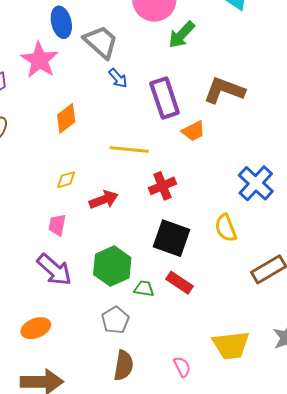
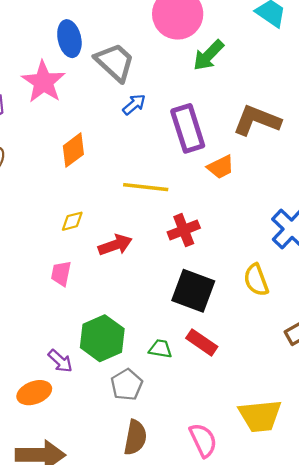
blue arrow: (118, 78) -> (134, 104), turned -90
green hexagon: (112, 266) -> (102, 338), moved
purple arrow: (54, 270) -> (60, 361), moved, size x0.6
pink semicircle: (182, 367) -> (203, 440), size x1.4

